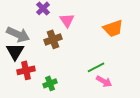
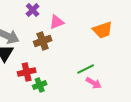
pink triangle: (67, 20) -> (57, 22), turned 42
red cross: (26, 70) -> (27, 72), moved

